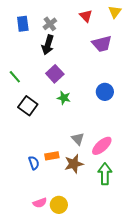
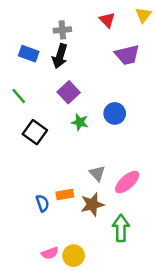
blue rectangle: (23, 24) -> (29, 54), moved, turned -63
gray cross: (50, 24) -> (62, 30), turned 32
blue circle: (105, 92) -> (115, 113), moved
green arrow: (105, 174) -> (121, 228), moved

